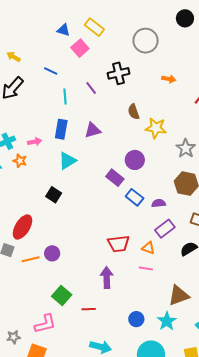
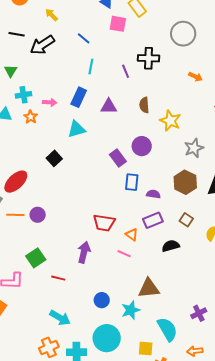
pink square: (80, 48) -> (118, 24), turned 36
purple line: (91, 88) -> (126, 71), moved
brown semicircle: (134, 112) -> (144, 105), moved
blue rectangle: (135, 197) -> (132, 182), turned 42

